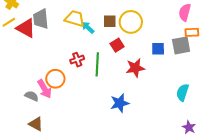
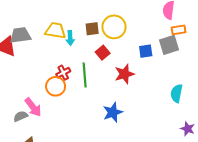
gray trapezoid: (41, 19) -> (20, 35), turned 95
cyan arrow: (88, 27) -> (70, 38), turned -128
orange circle: (55, 79) -> (56, 86), moved
gray semicircle: (32, 96) -> (21, 116), turned -40

